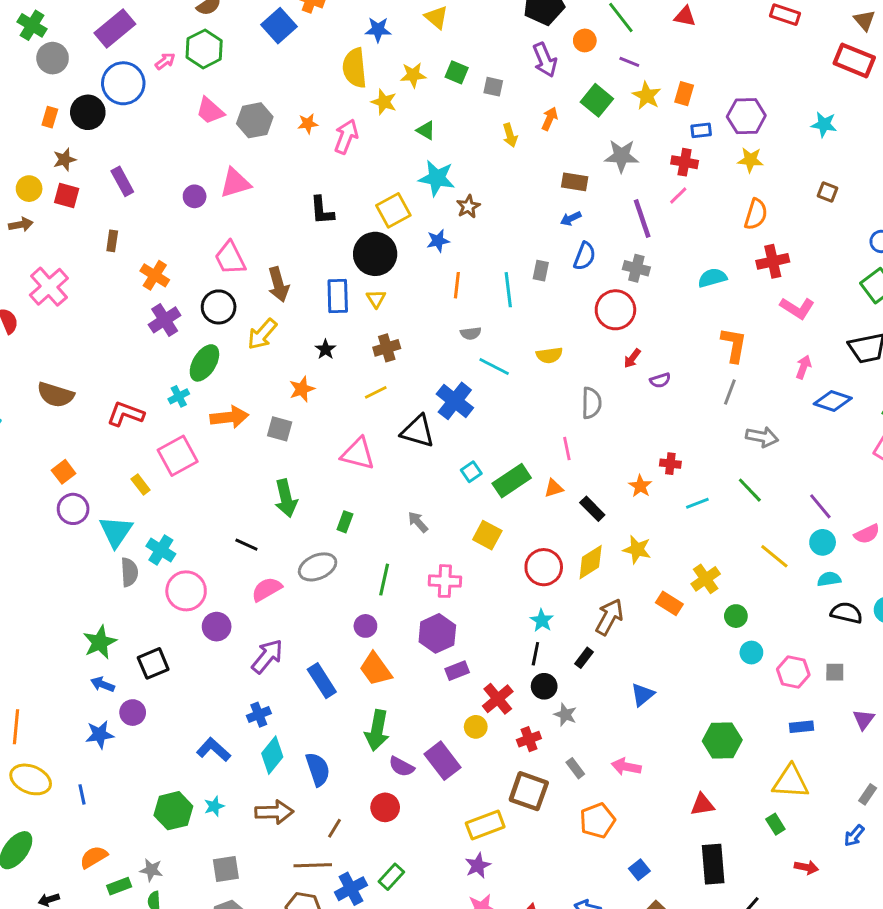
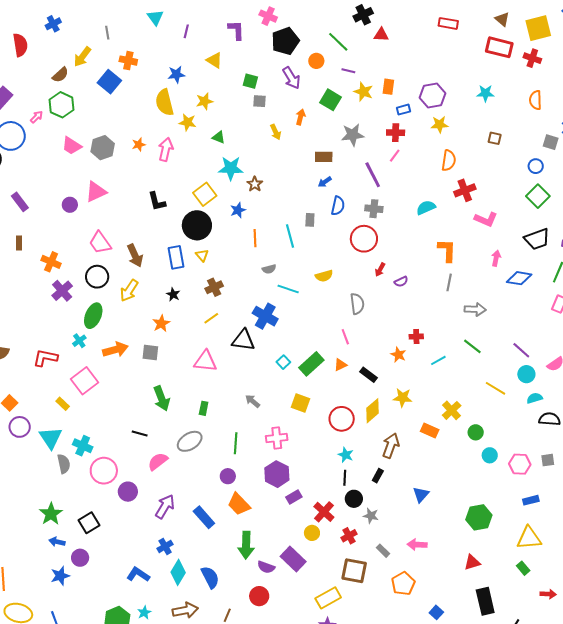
green square: (457, 72) -> (250, 81), moved

